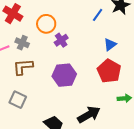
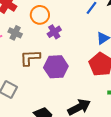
brown L-shape: (23, 67) -> (30, 58), moved

